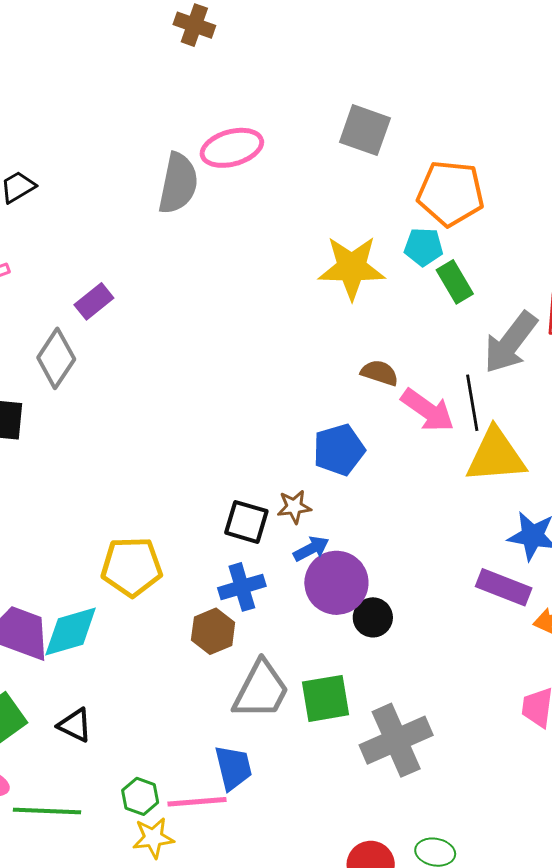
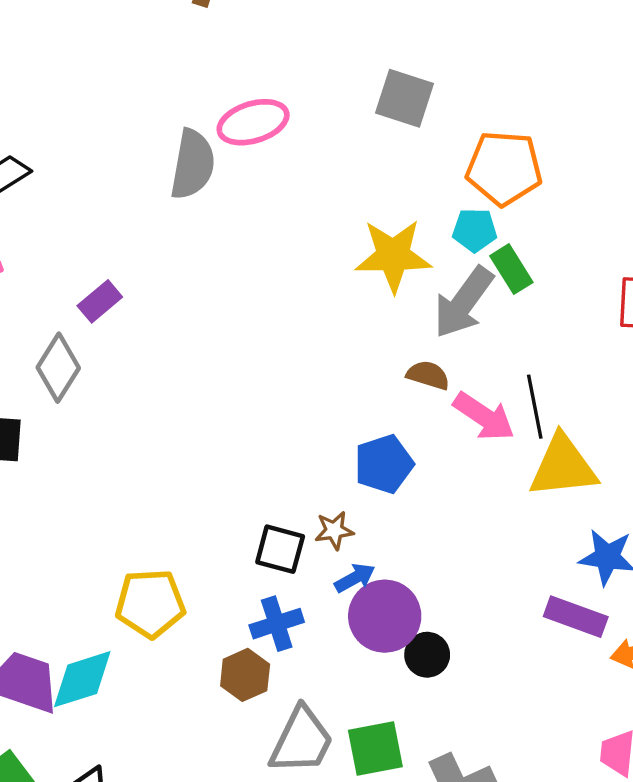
gray arrow: (510, 343) -> (463, 302), moved

